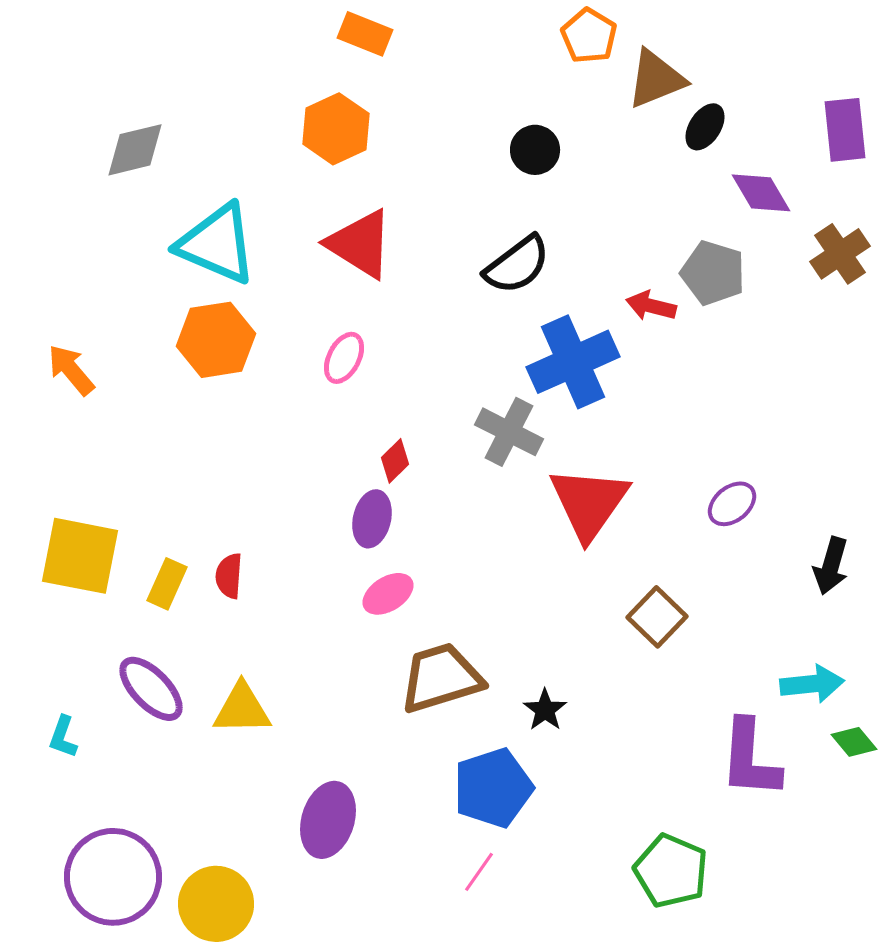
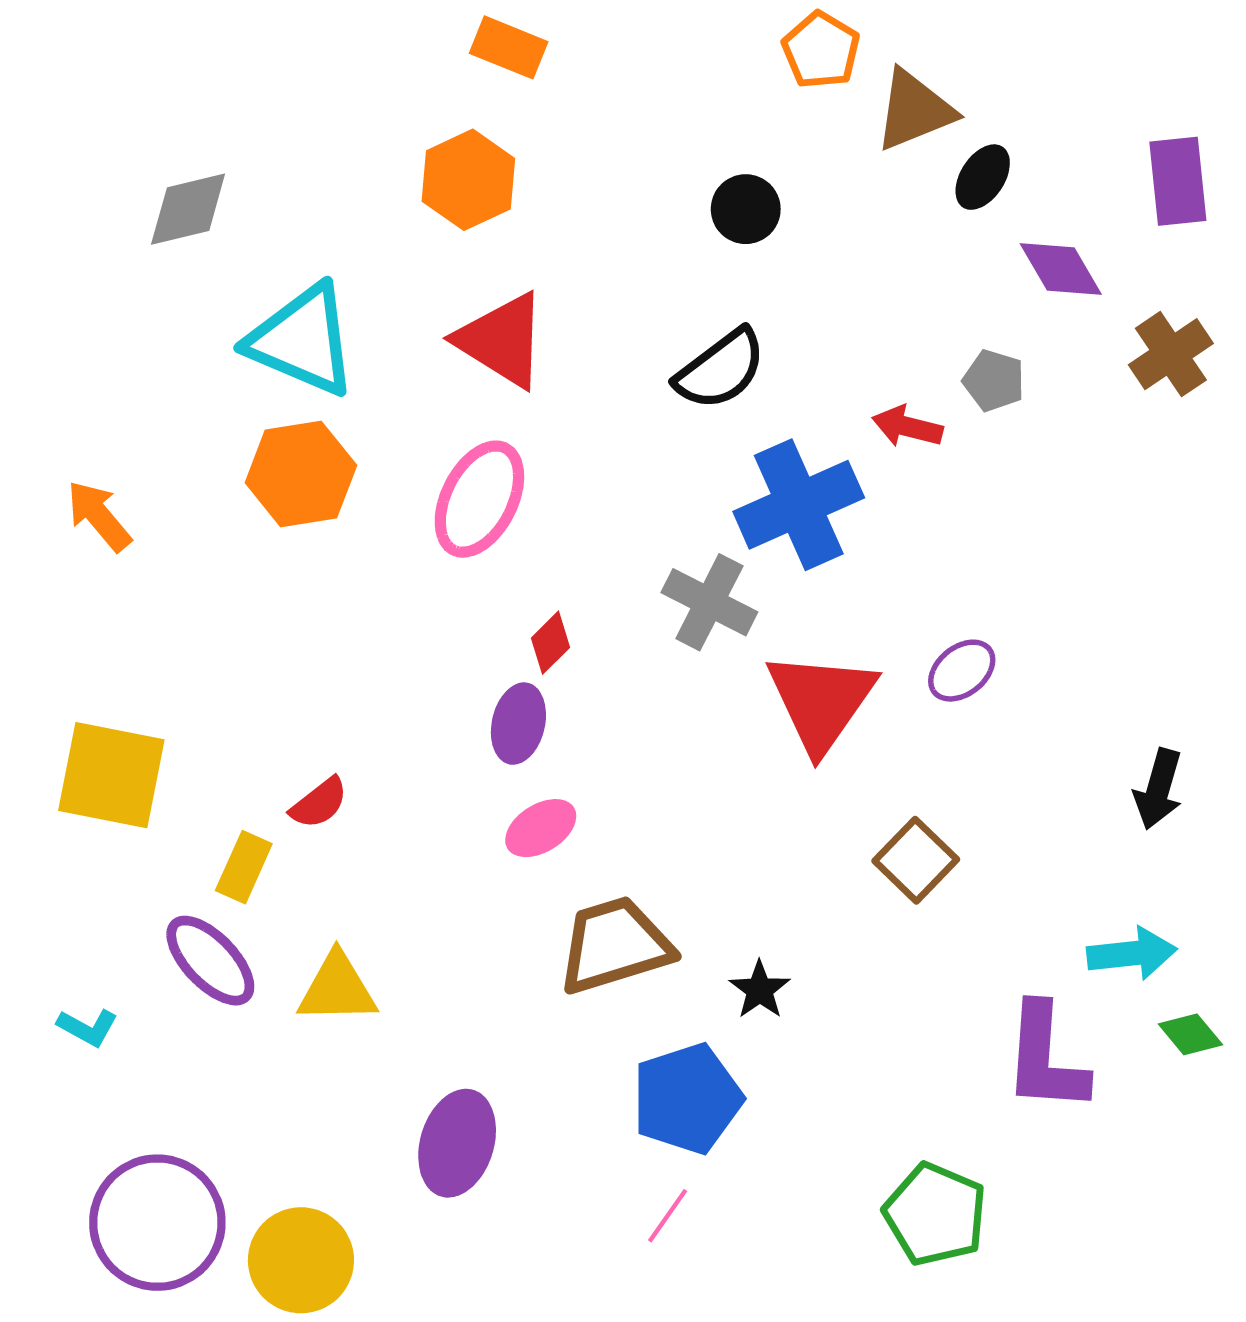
gray pentagon: (713, 273) -> (994, 381), size x0.7
pink ellipse: (344, 358) -> (479, 499), size x1.6
purple ellipse: (732, 504) -> (962, 671), moved
red semicircle: (229, 576) -> (319, 803), turned -132
yellow rectangle: (167, 584) -> (244, 867), moved
cyan L-shape: (63, 737) -> (88, 1027), turned -81

